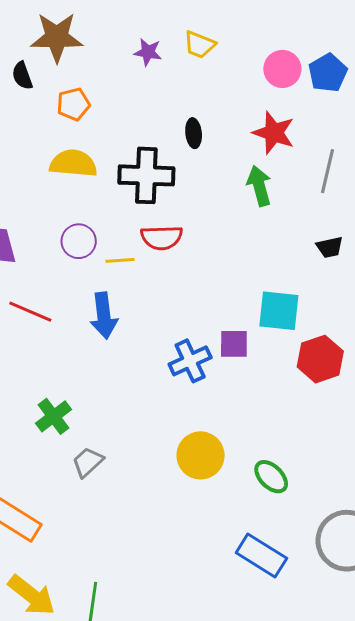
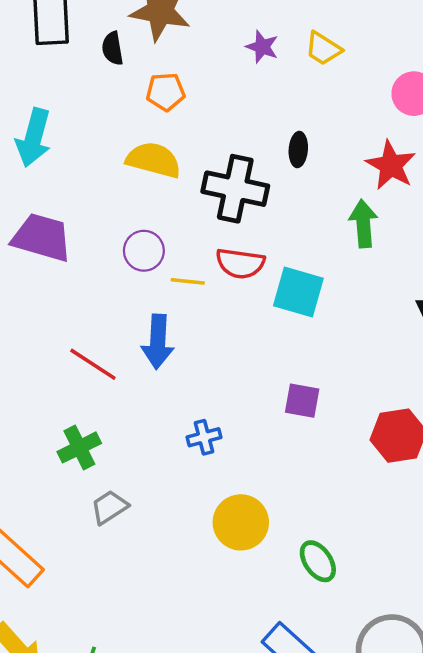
cyan square: (279, 311) -> (298, 292), moved
red line: (30, 312) -> (93, 364), moved
blue cross: (190, 361) -> (204, 437), moved, size x0.7

